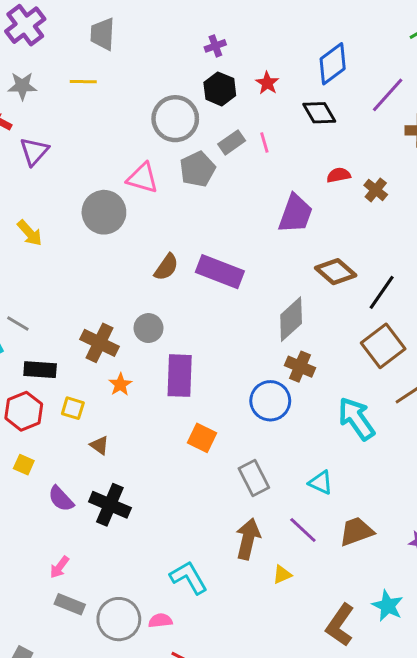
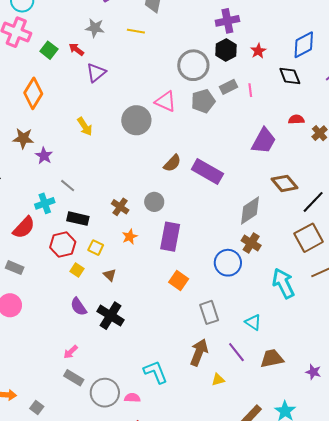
purple cross: (215, 46) -> (227, 21), size x1.6
brown cross: (100, 343) -> (120, 207), size x0.7
yellow square: (24, 465) -> (77, 270), moved

